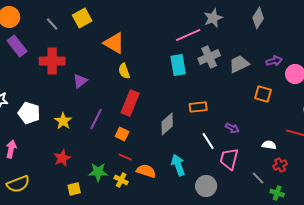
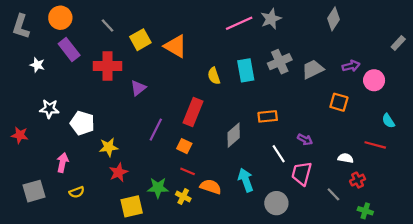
yellow square: (82, 18) -> (140, 40), moved
gray star: (213, 18) -> (271, 19), moved
pink line: (188, 35) -> (239, 23), moved
yellow semicircle: (124, 71) -> (214, 76), moved
yellow star: (63, 121) -> (109, 147), moved, turned 30
yellow semicircle: (18, 184) -> (77, 192), moved, size x0.6
yellow square: (74, 189) -> (132, 206), size x1.5
green cross: (277, 193) -> (365, 211), moved

